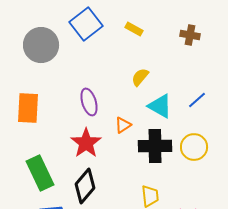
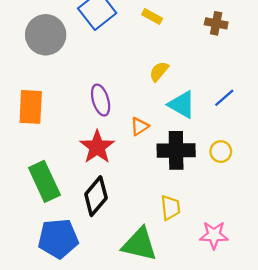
yellow circle: (194, 147) -> (221, 152), size x0.7

